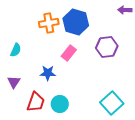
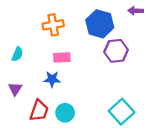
blue hexagon: (76, 22) -> (100, 24), moved
pink rectangle: (69, 53) -> (62, 57), moved, turned 49

